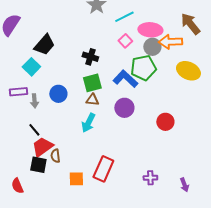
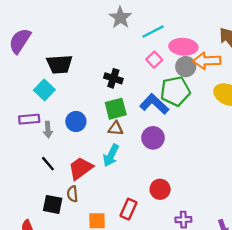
black trapezoid: (44, 45) -> (60, 64), turned 45
red circle: (165, 122) -> (160, 189), moved
red trapezoid: (42, 147) -> (81, 168), moved
red rectangle: (103, 169) -> (128, 209), size x0.7

